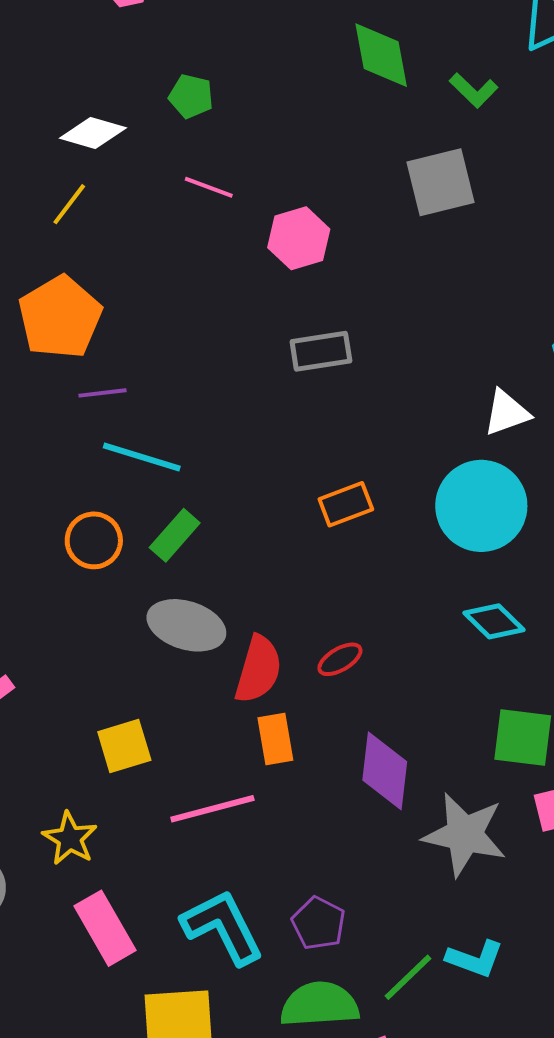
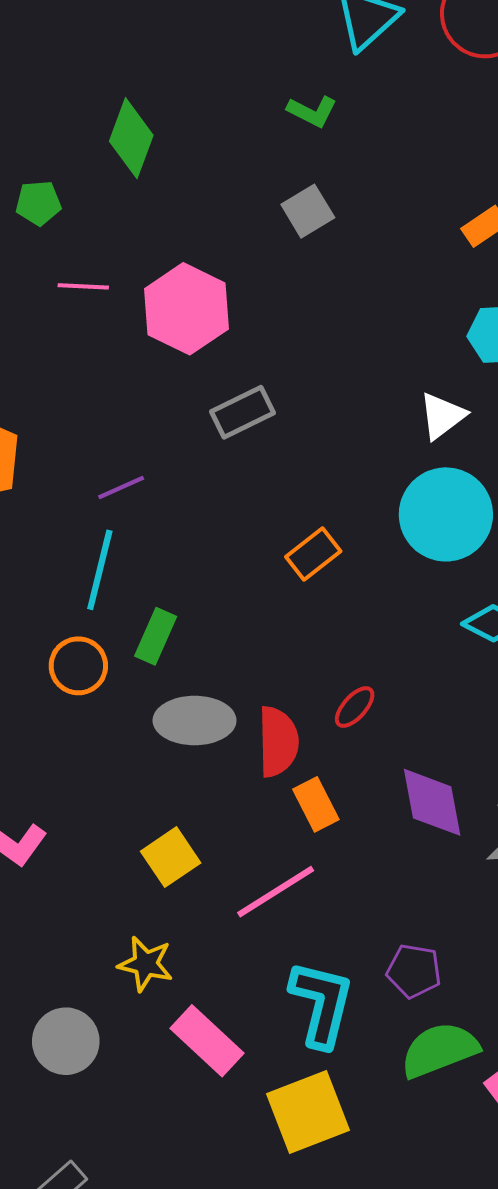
green diamond: (381, 55) -> (131, 138), moved, turned 48
gray square: (441, 182) -> (308, 211), size x0.7
pink hexagon: (299, 238) -> (186, 309), size x1.4
purple line: (102, 393) -> (121, 487), moved
cyan line: (142, 457) -> (100, 570), turned -76
cyan L-shape: (223, 927) -> (322, 1004), turned 58

